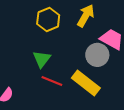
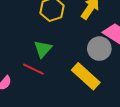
red line: (52, 81) -> (33, 69), moved

